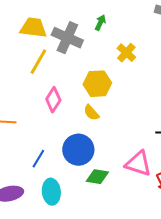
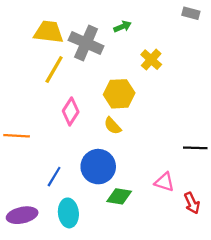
green arrow: (100, 23) -> (122, 26), turned 42
pink triangle: (138, 164) -> (164, 182), size x0.7

